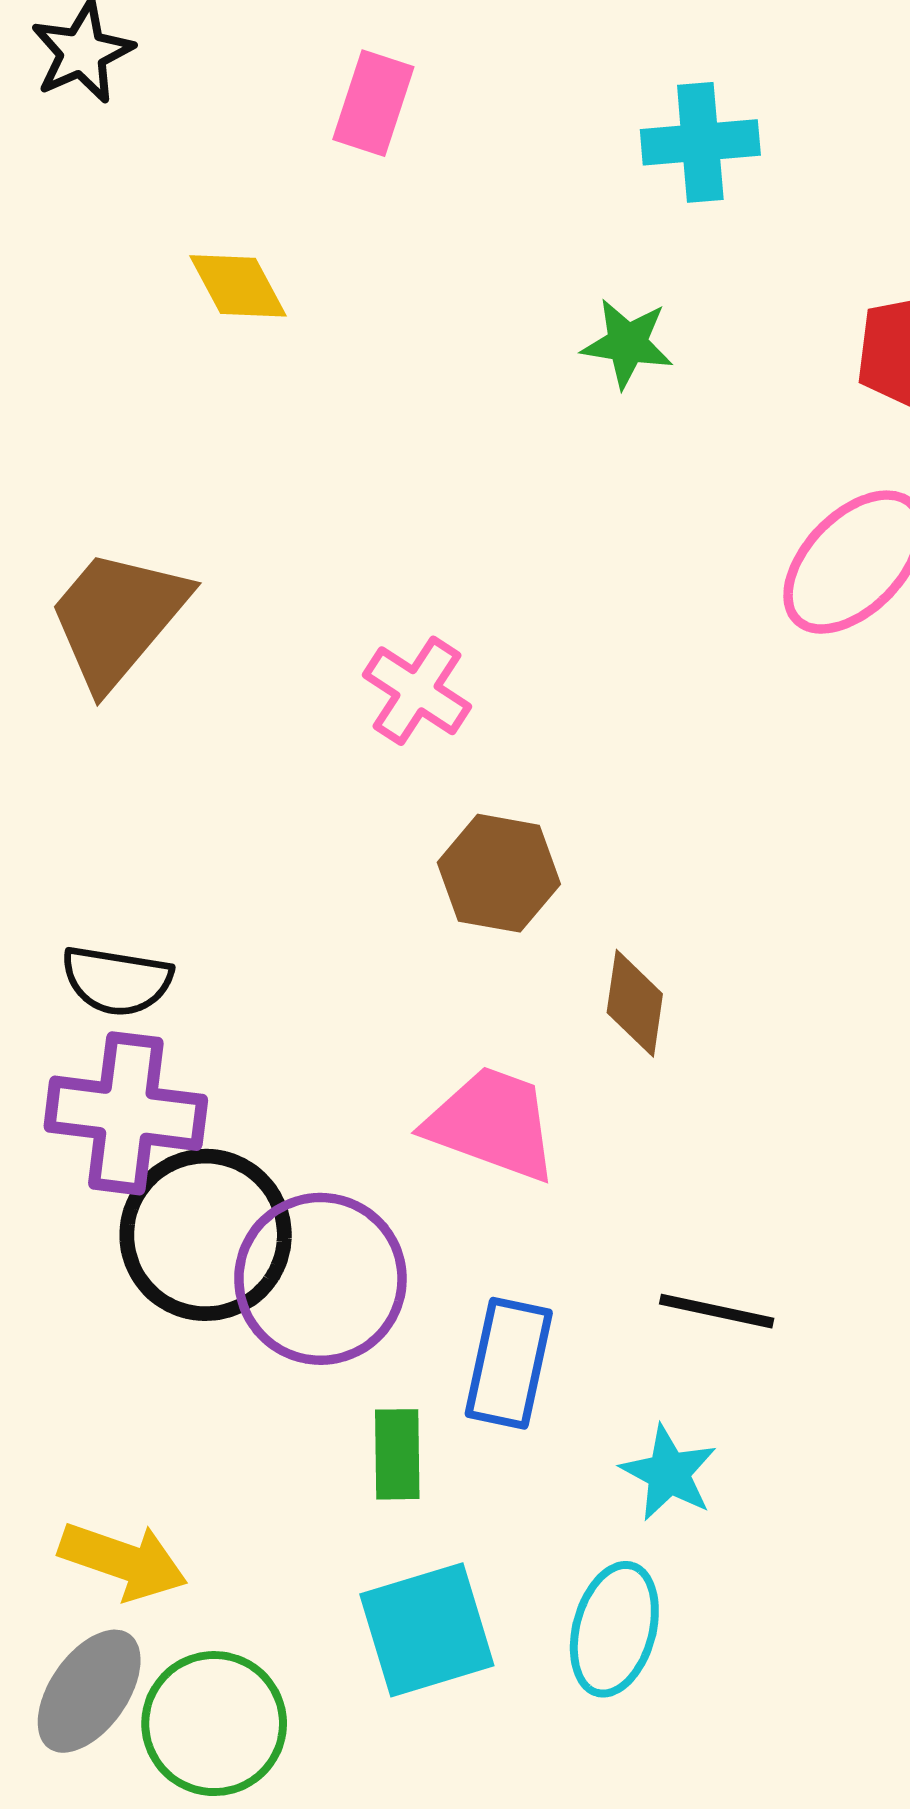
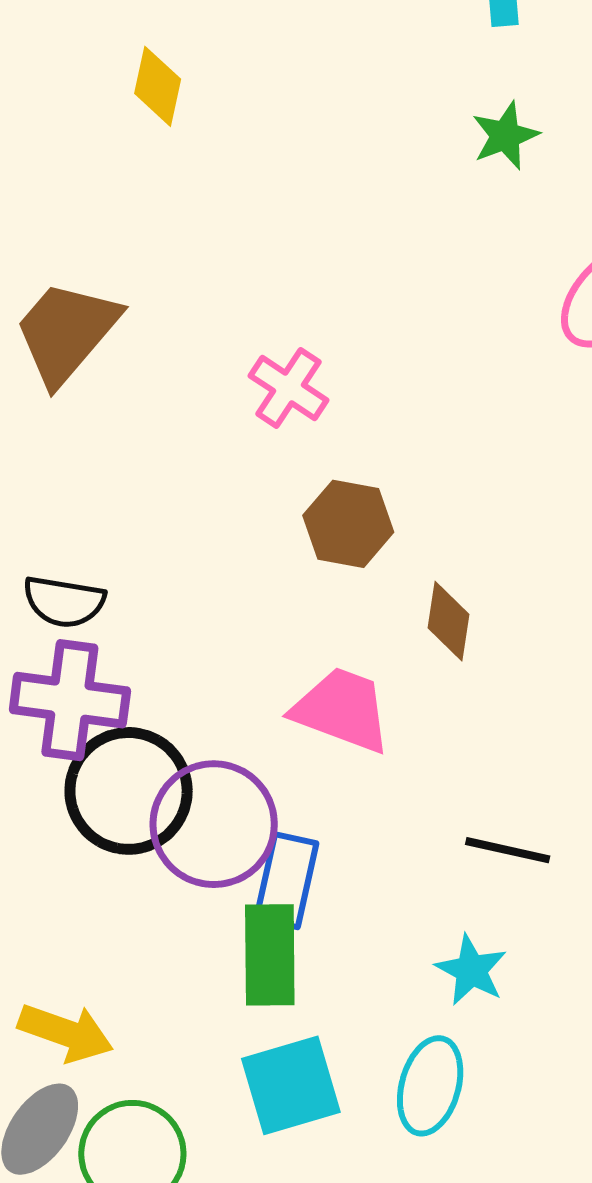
yellow diamond: (238, 286) -> (158, 86), turned 40
green star: (627, 343) -> (505, 136), moved, turned -30
blue rectangle: (509, 1363) -> (286, 881), moved
green rectangle: (397, 1454) -> (270, 955), size x1.5

